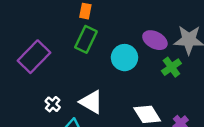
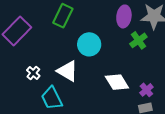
purple ellipse: (155, 40) -> (124, 16), turned 70
cyan circle: (124, 58) -> (89, 44), moved

